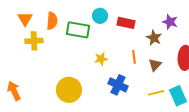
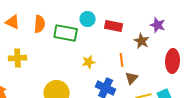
orange triangle: (25, 19) -> (13, 22), turned -35
yellow cross: (34, 41) -> (18, 58), moved
brown triangle: (155, 65) -> (132, 78), moved

